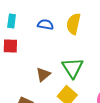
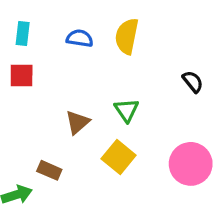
green triangle: (73, 68) -> (127, 110), size x0.7

